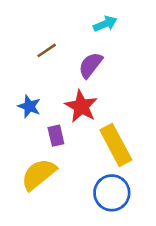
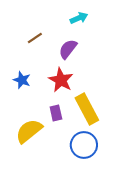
purple rectangle: (56, 136) -> (56, 113), moved

